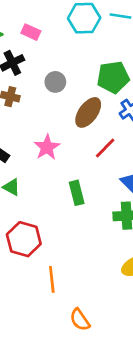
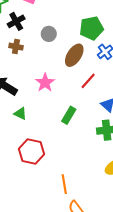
green rectangle: (77, 193) -> (69, 115), turned 48
orange line: (52, 279) -> (64, 184), moved

